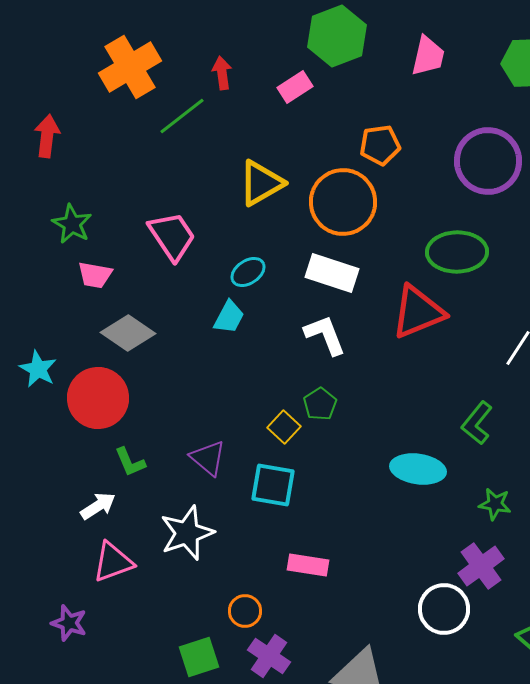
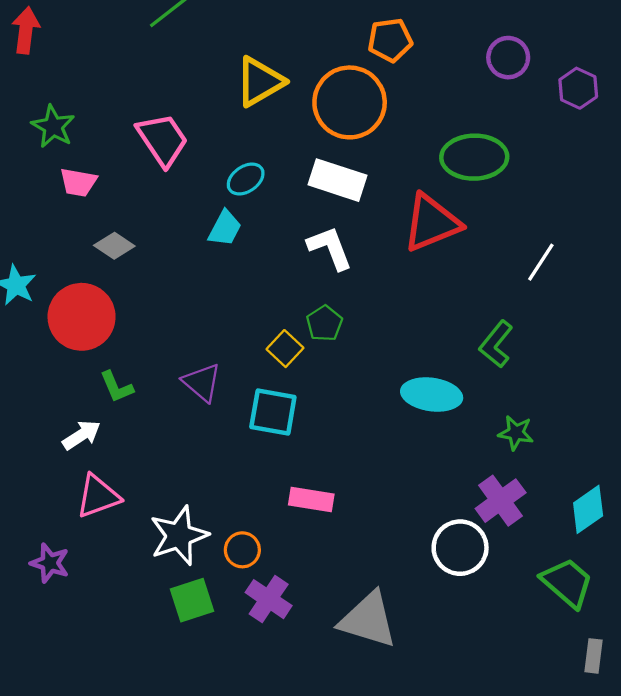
purple circle: (488, 161) -> (508, 58), size x0.6
gray diamond: (128, 333) -> (114, 246), size x0.7
white star: (187, 533) -> (179, 536), moved

